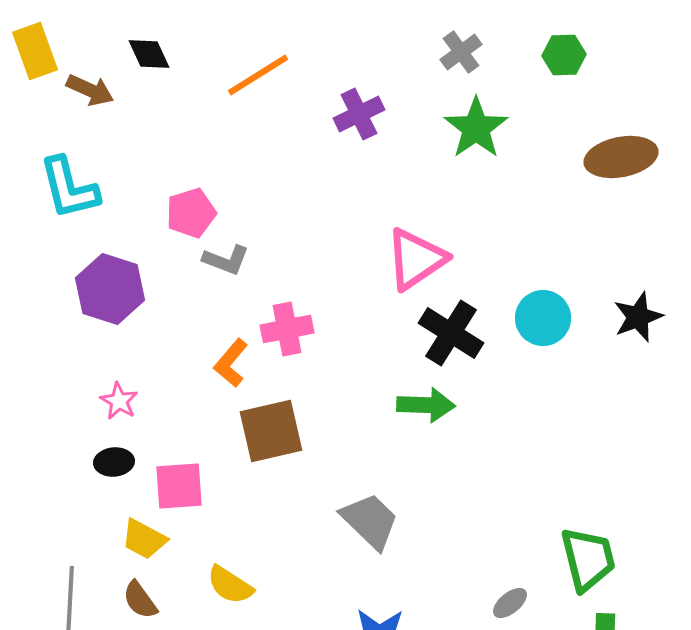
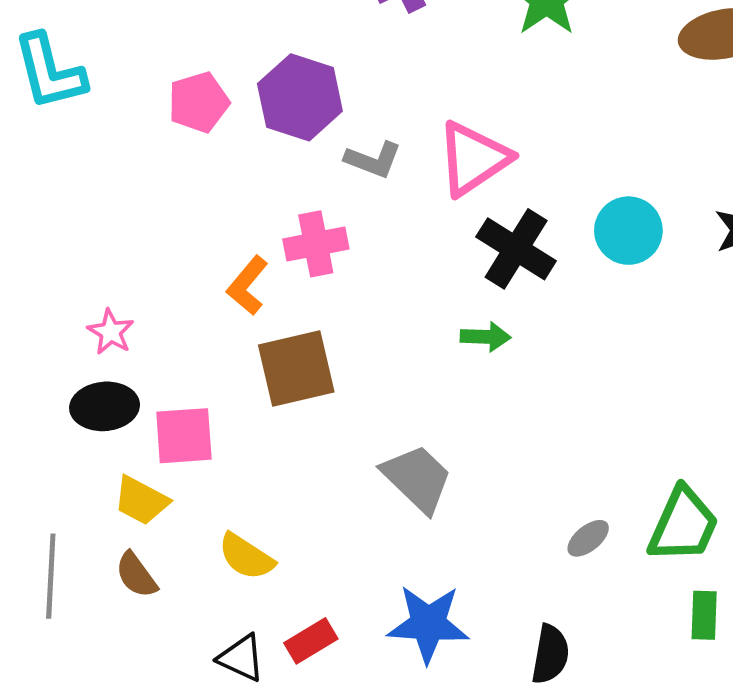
gray L-shape: (226, 260) -> (373, 160), moved
purple hexagon: (110, 289) -> (300, 97), moved
green arrow: (426, 405) -> (486, 337), size x0.7
black ellipse: (114, 462) -> (105, 406), size x1.4
green trapezoid: (588, 559) -> (683, 525), turned 38
gray ellipse: (510, 603) -> (588, 538), moved

